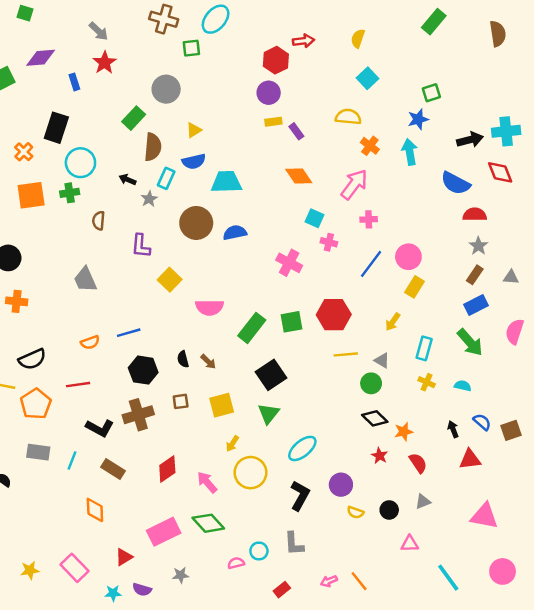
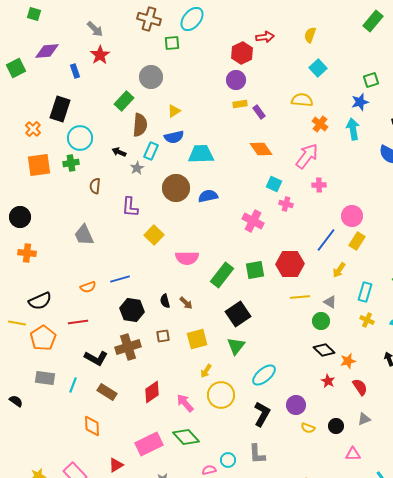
blue line: (371, 264) -> (326, 240), moved

